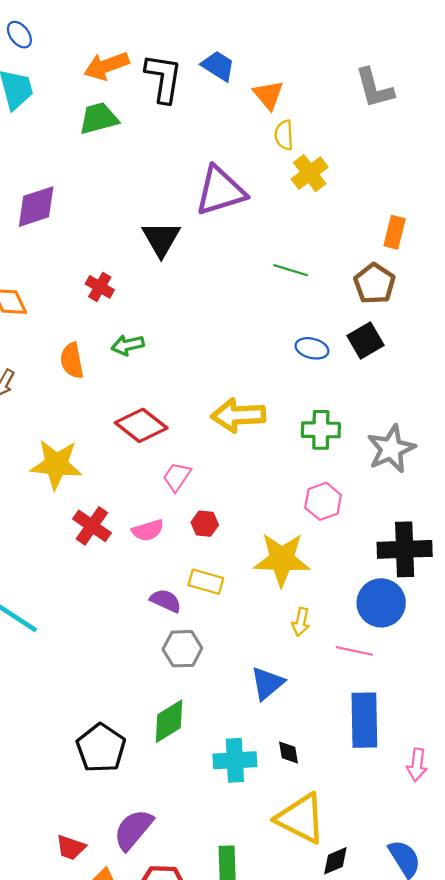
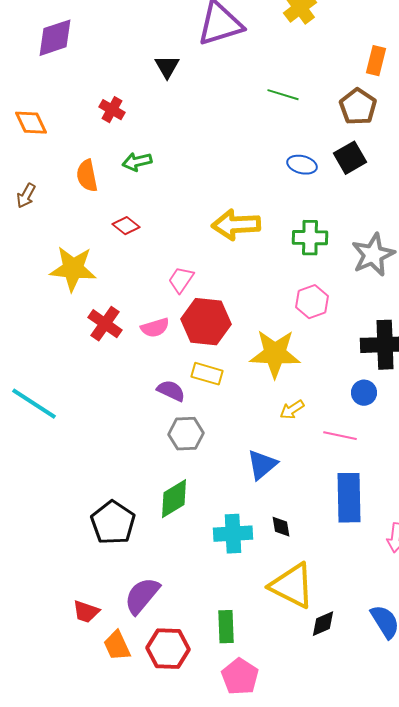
black triangle: (161, 239) -> (167, 67), size x0.7
red diamond: (141, 425) -> (126, 226), moved, size x0.6
red hexagon: (205, 524) -> (206, 322), size x2.0
blue circle: (381, 603) -> (364, 393), size x0.6
yellow arrow: (301, 622) -> (292, 410), turned 45

